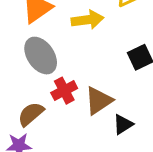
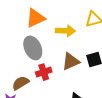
brown triangle: (99, 101) -> (71, 61), moved

